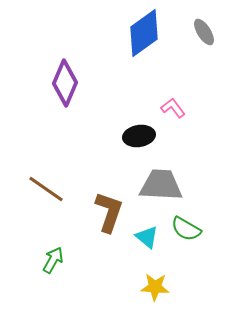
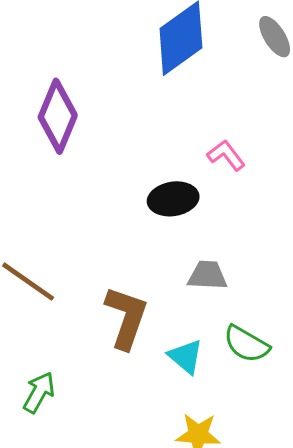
gray trapezoid: (161, 185) -> (207, 275), size x0.6

